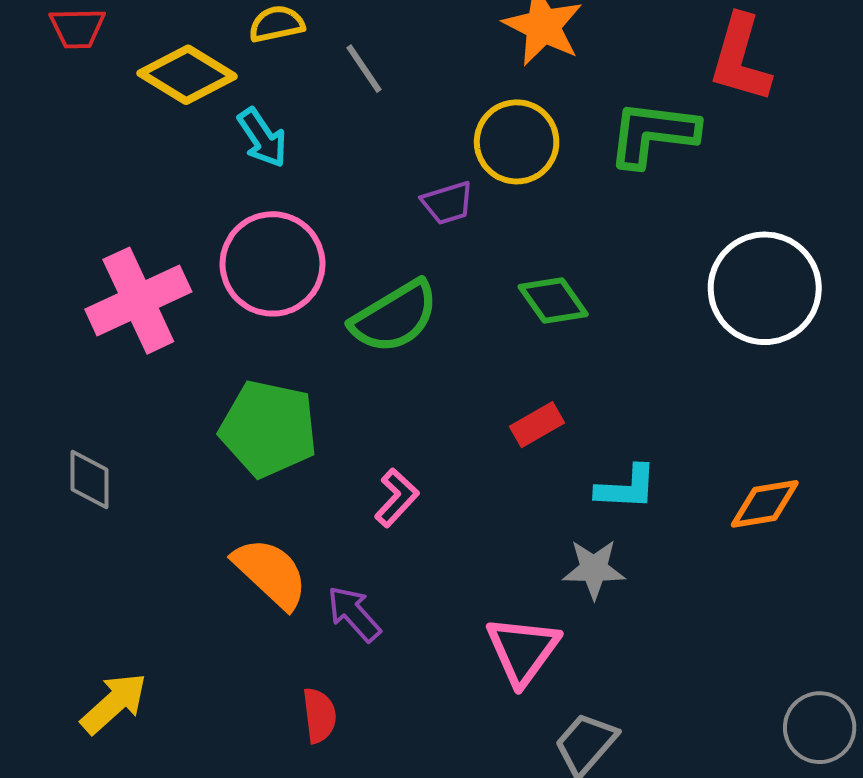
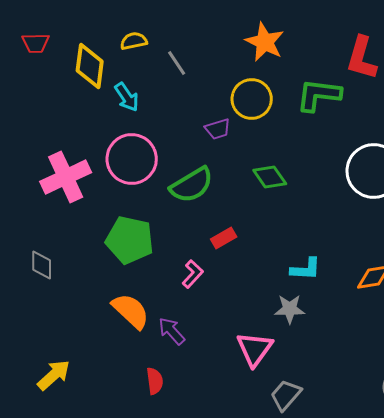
yellow diamond: (187, 75) -> (90, 66), turned 66
red rectangle: (537, 425) -> (224, 238), moved

